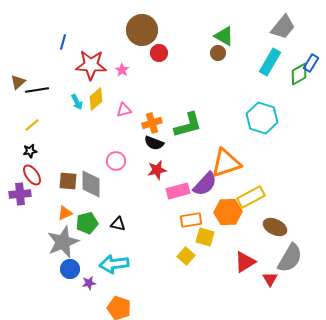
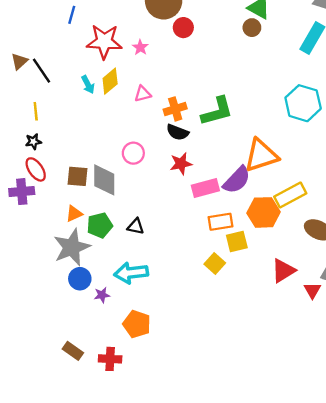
black line: (37, 90) -> (41, 71), turned 65
yellow line: (32, 125) -> (36, 111), turned -56
yellow square: (205, 237) -> (237, 242), turned -30

